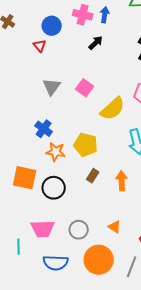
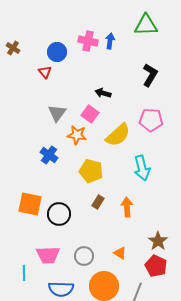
black arrow: (96, 43) -> (103, 93), moved, turned -119
orange star: (56, 152) -> (77, 135), moved

